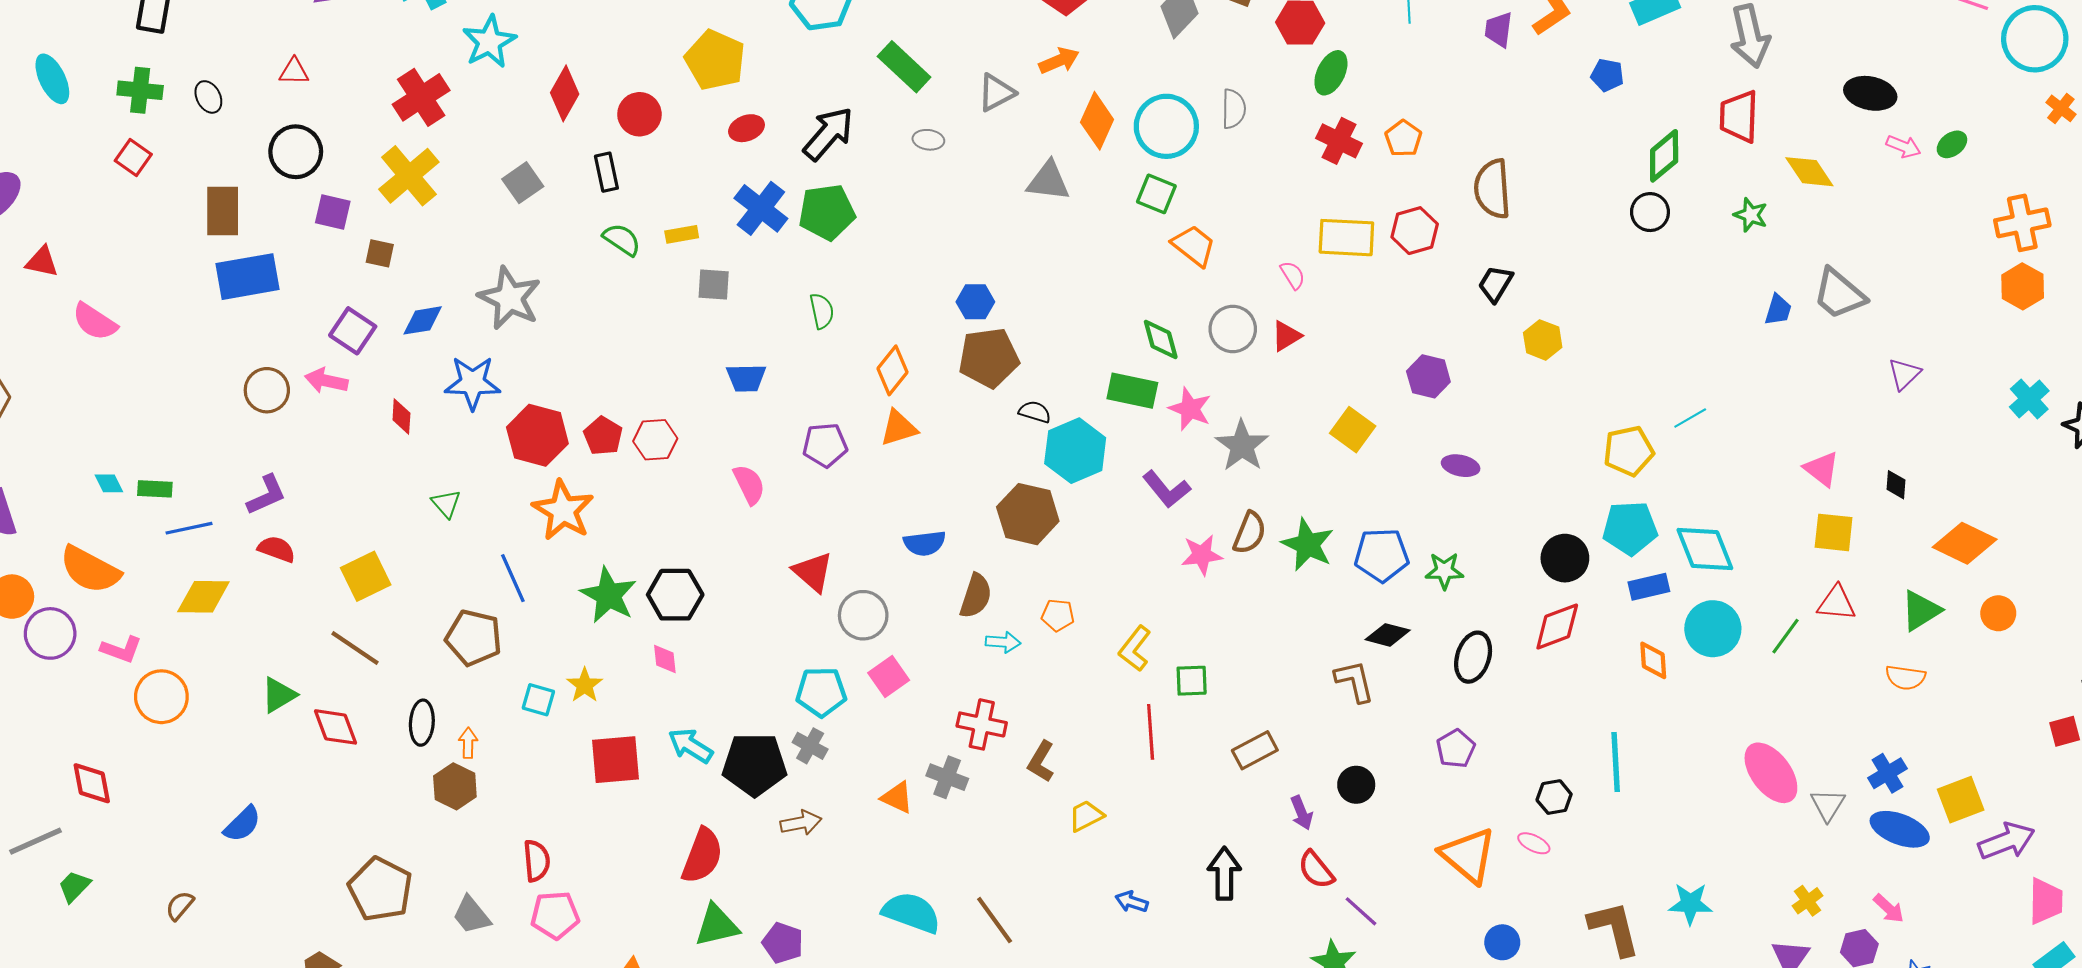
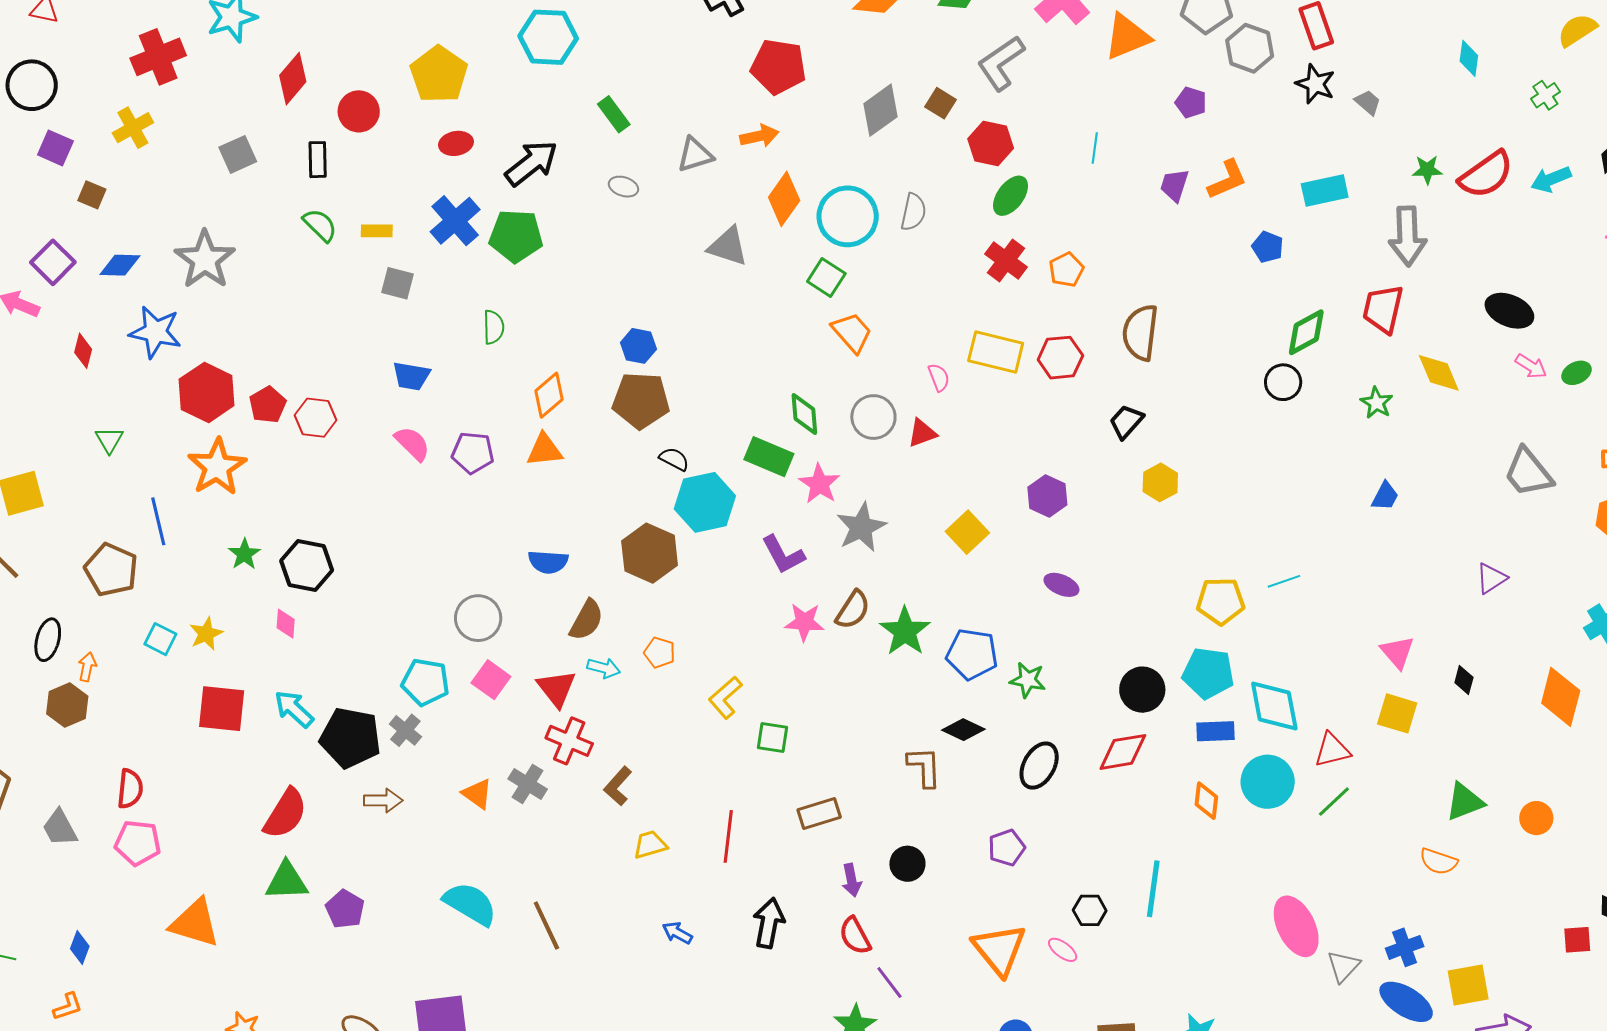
green rectangle: (904, 67) -> (614, 114), size x0.7
yellow cross: (409, 176) -> (133, 128), size x0.7
gray trapezoid: (1839, 294) -> (1528, 472), moved
pink semicircle: (749, 484) -> (412, 444), moved, turned -30
orange diamond: (1965, 543) -> (1561, 697), moved, turned 68
red triangle: (813, 572) -> (556, 688), moved
green star: (609, 595) -> (244, 554), size x0.6
red triangle: (1837, 603) -> (1332, 750), moved, turned -30
pink square: (889, 676) -> (491, 680), turned -30
red line: (1151, 732) -> (728, 836), moved

